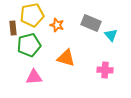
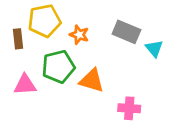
green pentagon: (29, 45) -> (58, 67), moved
pink cross: (105, 70) -> (129, 108), moved
pink triangle: (34, 77) -> (25, 85), moved

